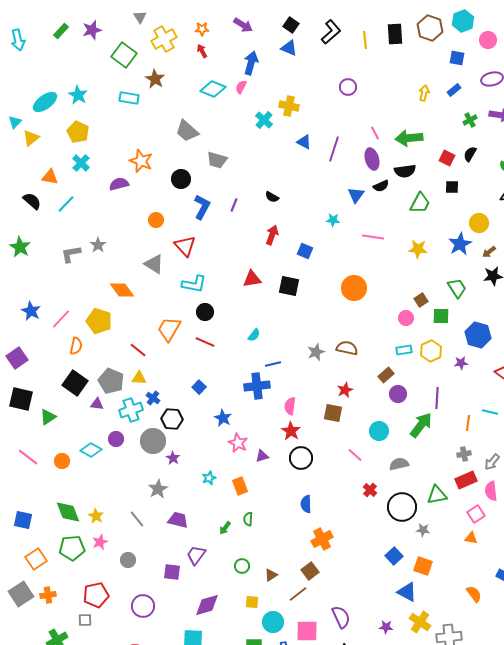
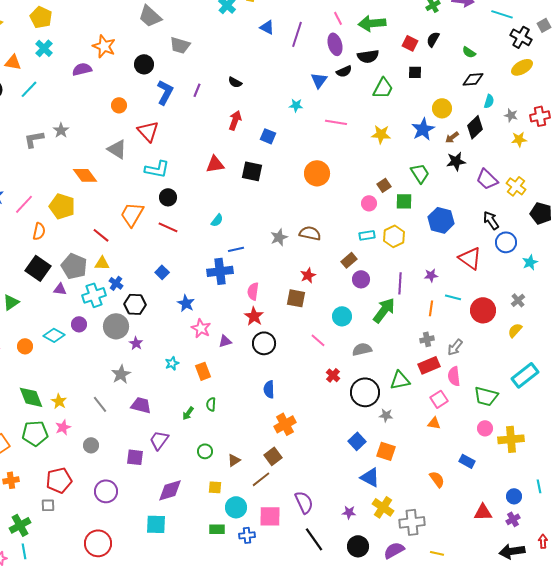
purple star: (461, 363) -> (431, 275), moved

